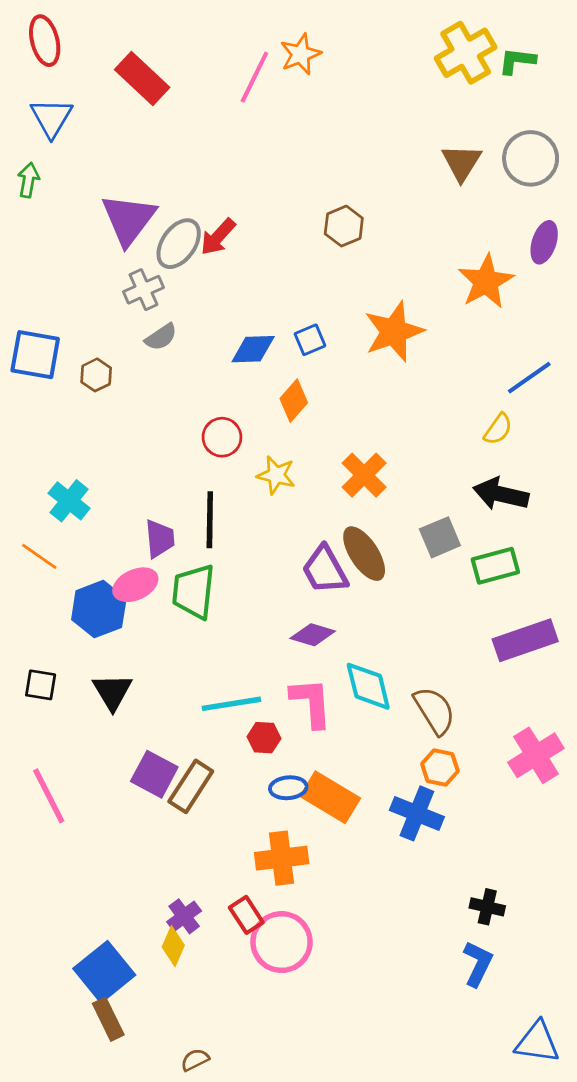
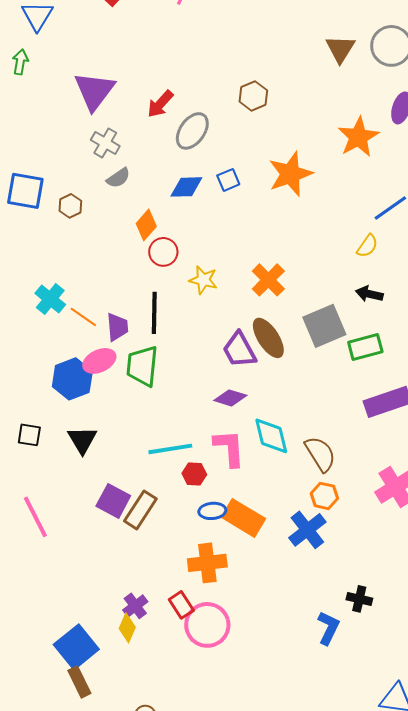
gray ellipse: (179, 244) -> (192, 131), moved
gray cross: (143, 290) -> (105, 143), turned -36
orange diamond: (294, 401) -> (146, 225), moved
black arrow: (501, 494) -> (369, 294), size x0.7
gray square: (440, 537) -> (324, 326), size x1.4
orange line: (39, 556) -> (83, 317), moved
blue cross: (417, 813) -> (307, 530), turned 30
blue L-shape: (478, 964) -> (328, 628), moved

